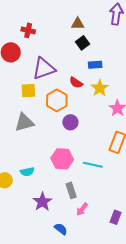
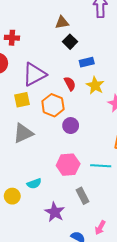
red semicircle: (76, 83) -> (70, 84), turned -144
pink arrow: (82, 209) -> (100, 228), moved

